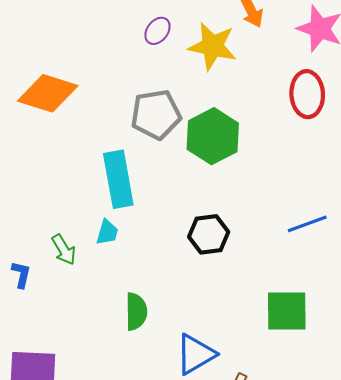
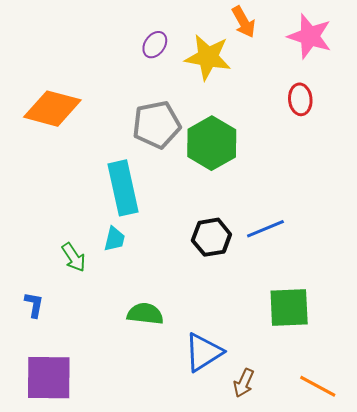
red ellipse: (307, 94) -> (300, 99), size x0.7
blue line: (307, 224) -> (265, 229), moved
blue L-shape: (21, 274) -> (34, 305), moved
green semicircle: (136, 312) -> (145, 314), turned -81

